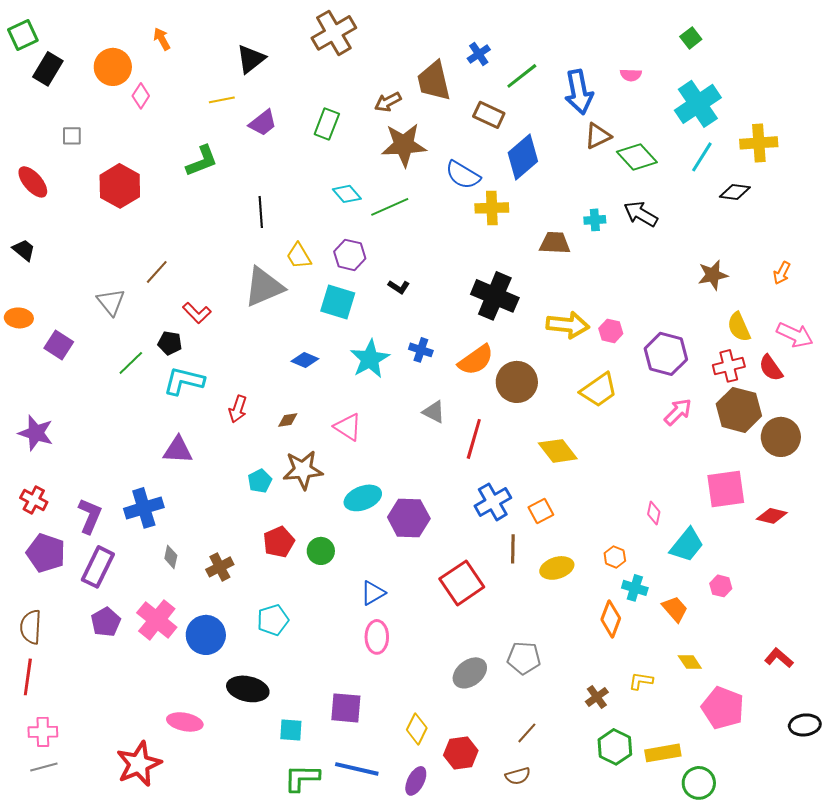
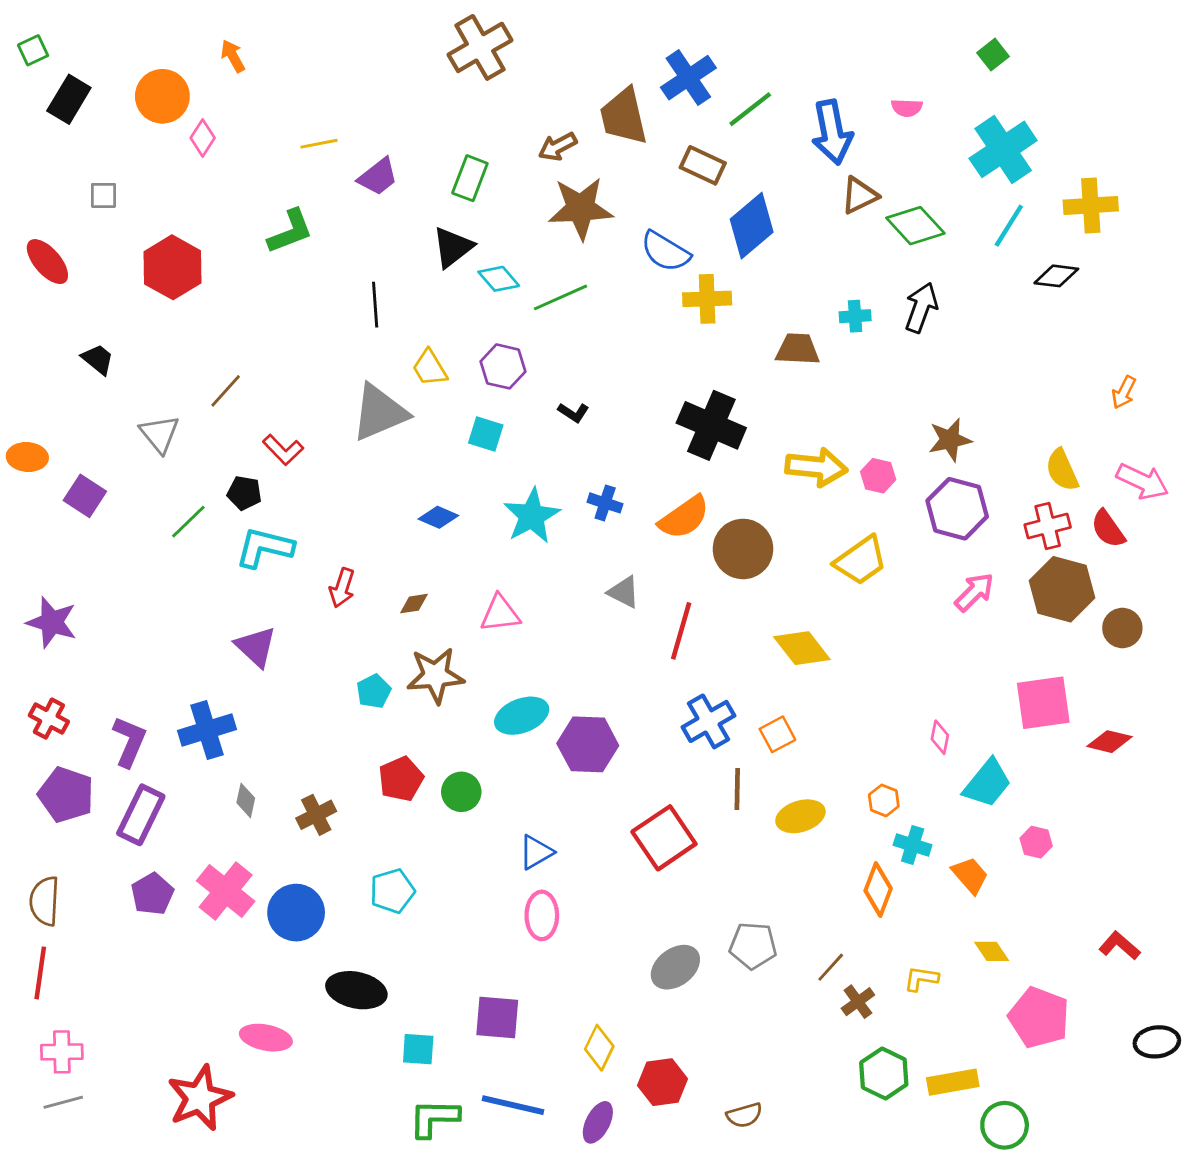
green square: (23, 35) -> (33, 50), size x0.7
blue cross: (479, 54) -> (688, 78), size x1.6
black triangle: (251, 59) -> (453, 247), moved
black arrow: (641, 214) -> (921, 308), turned 80
black trapezoid: (24, 250) -> (98, 359), moved
brown star: (713, 275) -> (950, 440), moved
cyan square: (338, 302) -> (486, 434), size x0.7
pink triangle: (348, 427) -> (500, 614), turned -40
brown circle: (781, 437) -> (1122, 628), size x0.7
purple triangle: (178, 450) -> (256, 647), turned 40
brown line: (527, 733) -> (831, 967), moved

